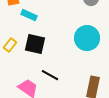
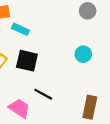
cyan circle: (87, 38) -> (83, 54), size x0.6

